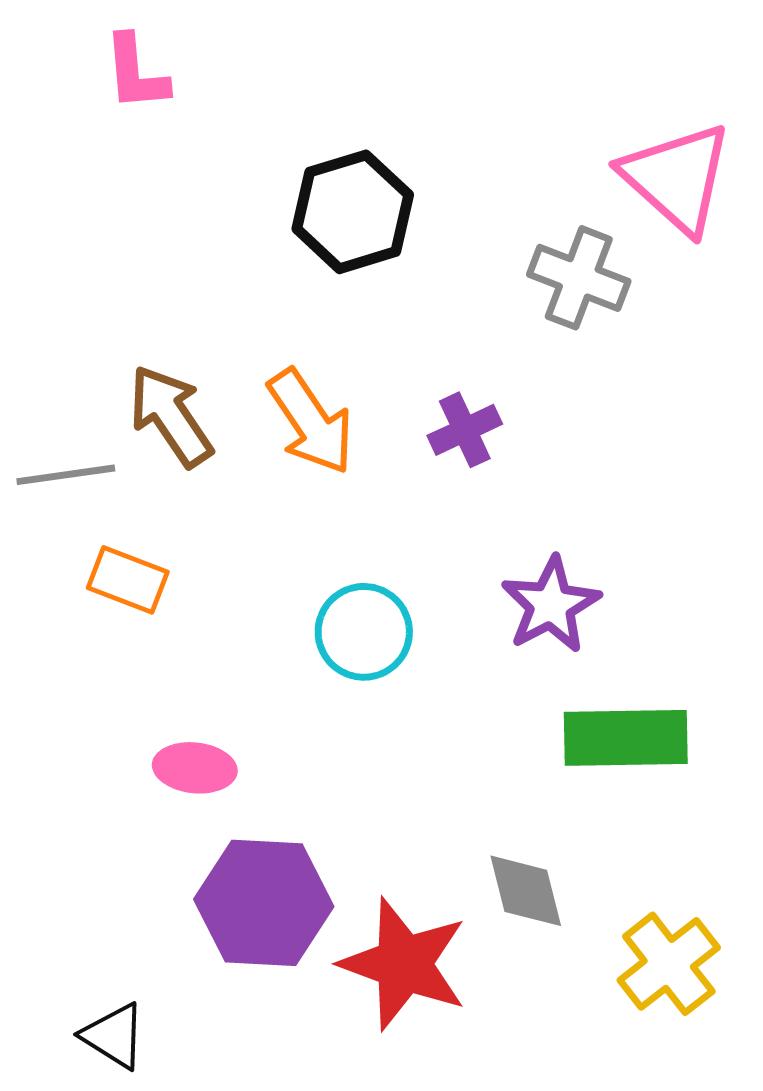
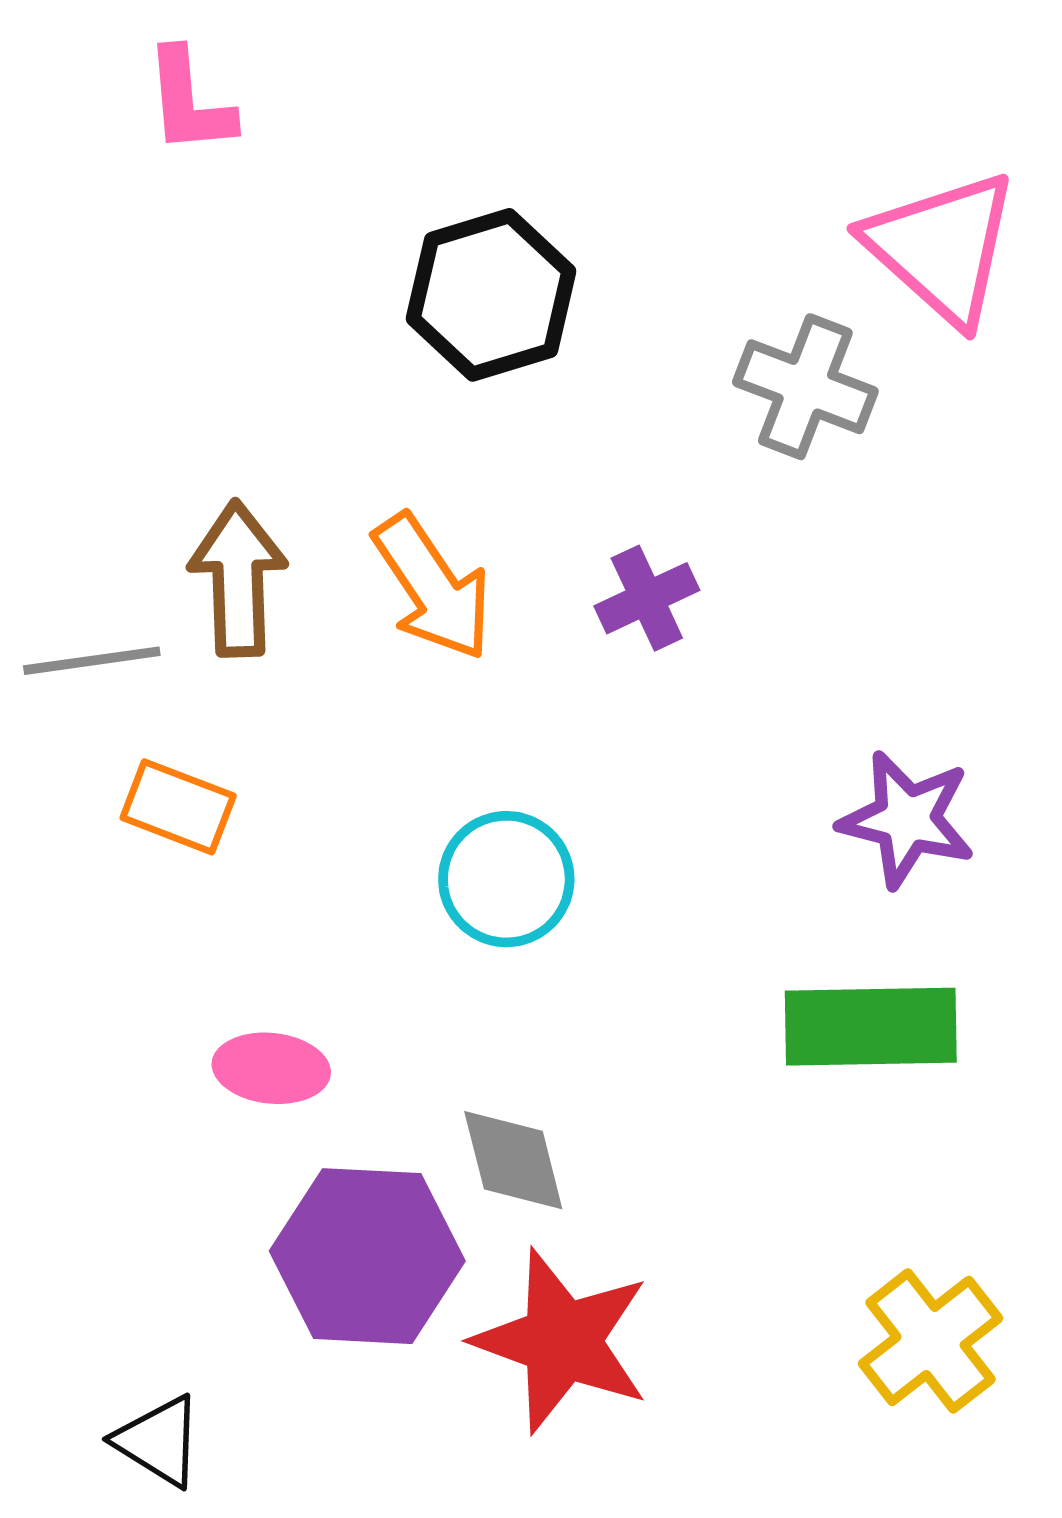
brown arrow: (171, 416) -> (238, 579), turned 32
purple star: (551, 605) -> (907, 819), moved, turned -30
gray diamond: (526, 891) -> (513, 1160), moved

